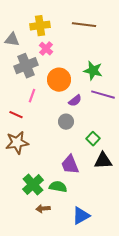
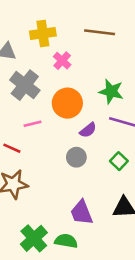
pink cross: (46, 49) -> (62, 61), moved
gray cross: (26, 66) -> (25, 85), turned -30
pink line: (32, 96) -> (33, 124), turned 56
green square: (93, 139) -> (119, 161), moved

